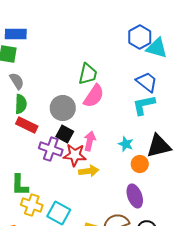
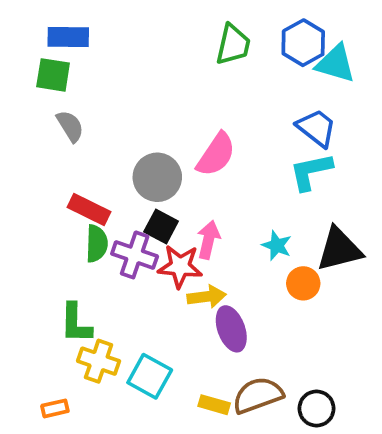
green trapezoid: (88, 74) -> (233, 45), moved
green semicircle: (21, 104) -> (97, 244), moved
purple ellipse: (135, 196) -> (231, 329), moved

